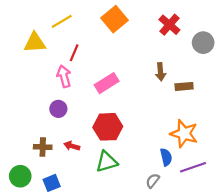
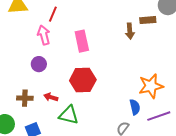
pink rectangle: (107, 83) -> (82, 41), turned -70
brown rectangle: (184, 86) -> (148, 20), moved
orange star: (184, 134) -> (151, 86), turned -30
green triangle: (107, 162) -> (69, 115), moved, turned 30

